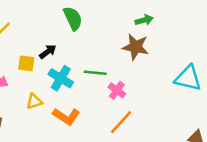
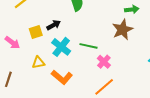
brown star: (135, 47) -> (122, 30), turned 30
yellow square: (26, 63) -> (36, 32), turned -32

